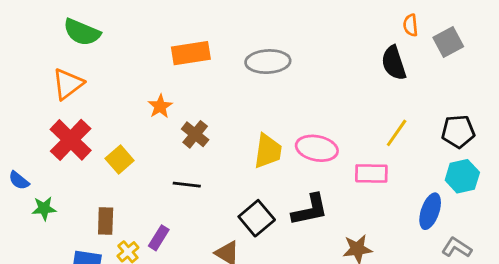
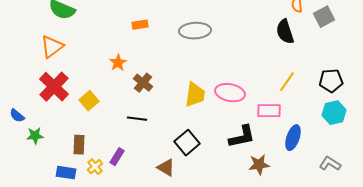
orange rectangle: (191, 53) -> (140, 25), size x0.6
black L-shape: (310, 210) -> (242, 137), moved
blue ellipse: (430, 211) -> (293, 138), moved

